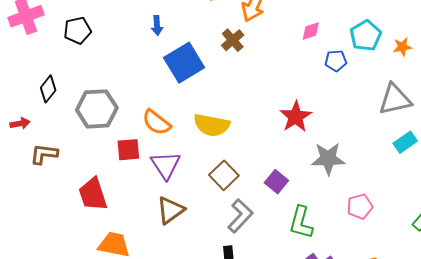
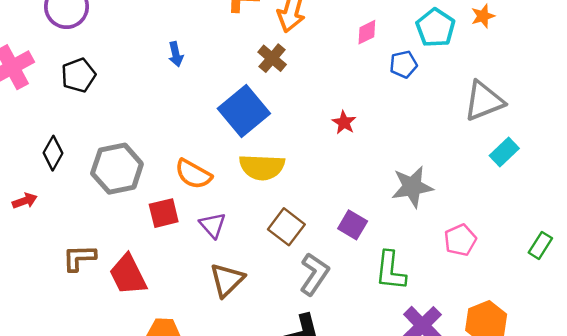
orange star: (402, 47) -> (483, 16), moved
blue square: (184, 63) -> (244, 111), moved
red star: (296, 117) -> (344, 122), moved, size x0.6
brown L-shape: (44, 154) -> (79, 258), moved
purple triangle: (166, 165) -> (213, 225), size x0.7

